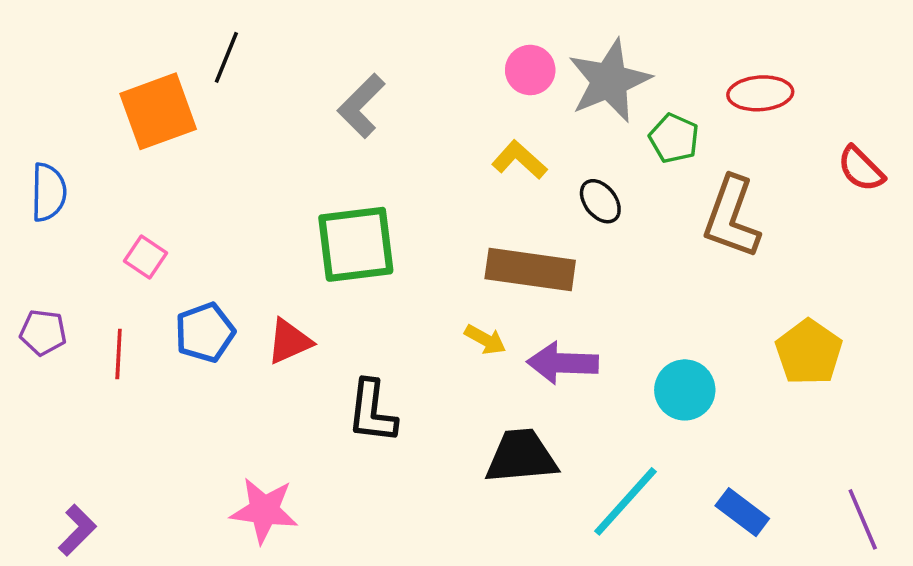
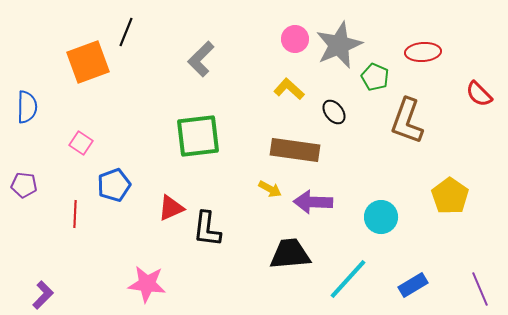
red triangle: (289, 341) -> (171, 208), moved
red line: (119, 354) -> (75, 214), moved
blue rectangle: (742, 512) -> (413, 285), turned -68

